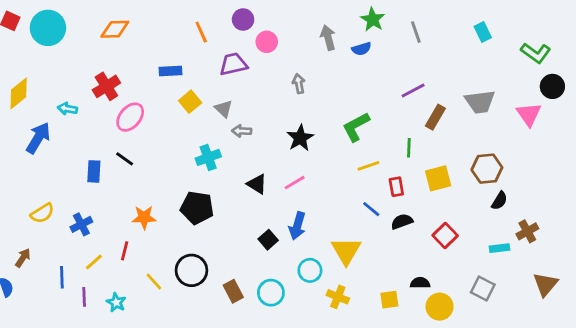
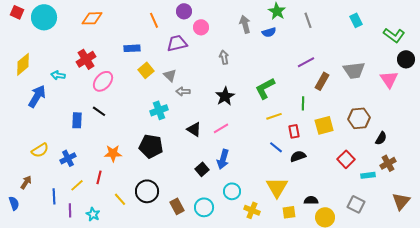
black semicircle: (499, 201) -> (381, 138), moved
red square: (445, 236) -> (346, 159), moved
yellow triangle: (346, 251) -> (277, 187), moved

